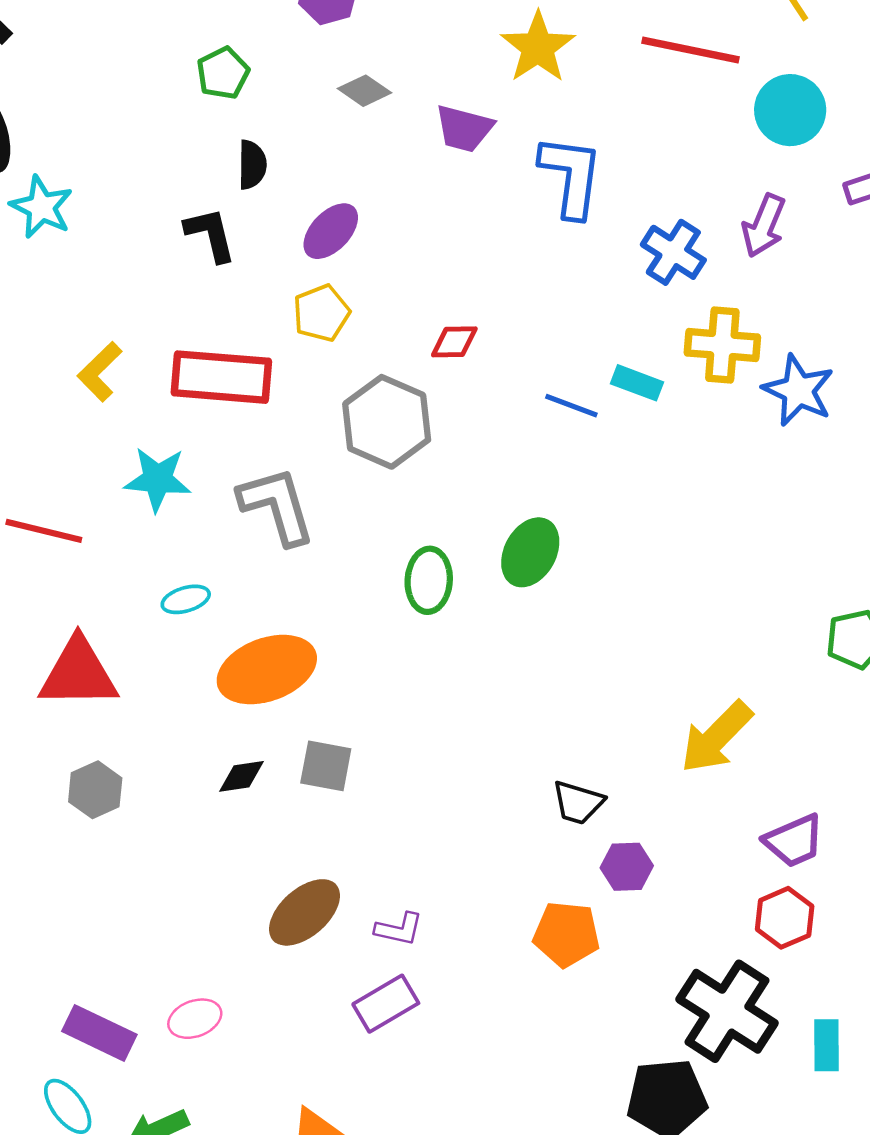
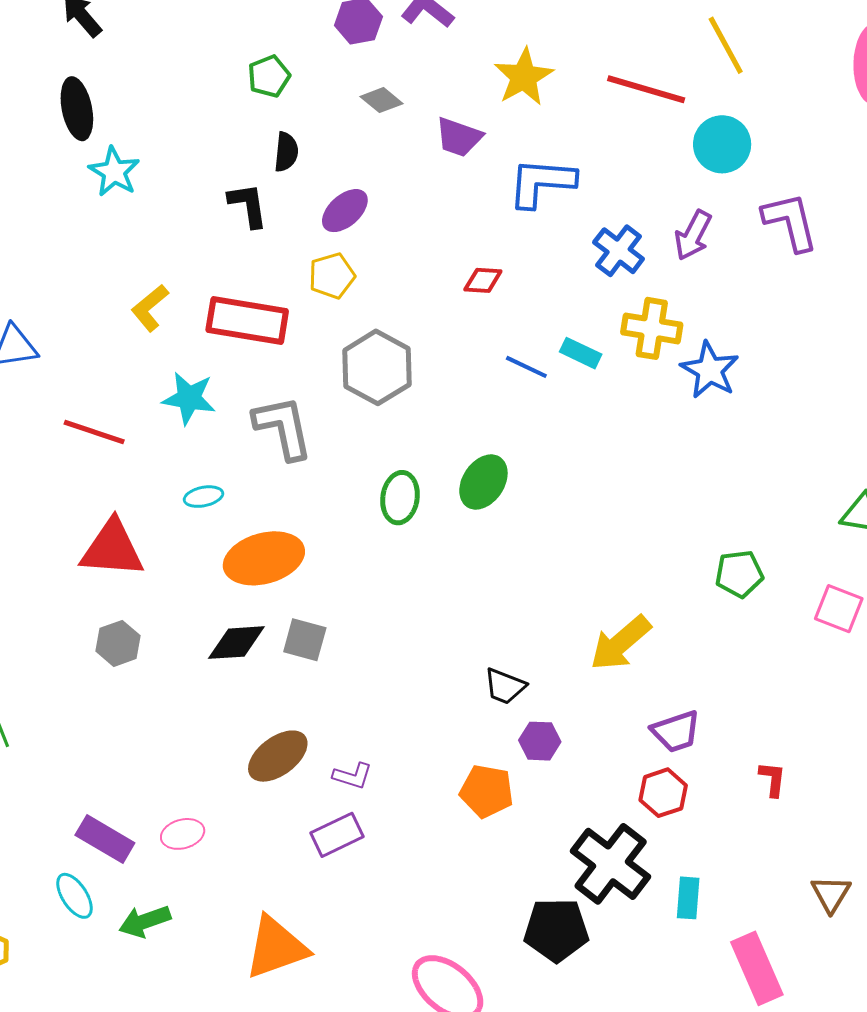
blue L-shape: (571, 176) -> (542, 183), turned -98
red diamond: (454, 342) -> (483, 280), moved
black diamond: (242, 776) -> (236, 643), size x1.5

